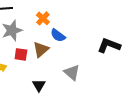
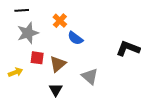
brown triangle: (41, 49) -> (58, 64), moved

